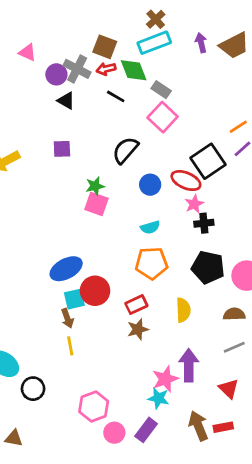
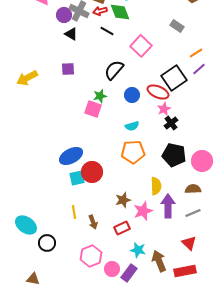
gray rectangle: (161, 90) -> (177, 26), moved
green star: (95, 186) -> (100, 96), moved
black cross: (204, 223) -> (171, 123), turned -32
red rectangle: (136, 305) -> (122, 228), moved
brown arrow: (67, 318) -> (93, 222), moved
purple arrow: (189, 365) -> (168, 206), moved
pink star: (165, 379) -> (143, 211), moved
brown arrow: (198, 426) -> (159, 261), moved
red rectangle: (223, 427) -> (185, 271), size x1.5
pink circle: (114, 433) -> (112, 269), moved

